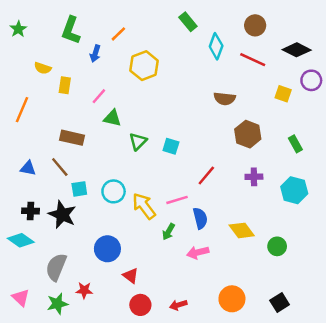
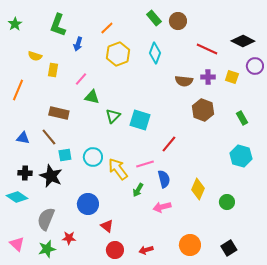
brown circle: (255, 25) -> (178, 21), moved
orange line: (118, 34) -> (107, 28), moved
cyan diamond: (216, 46) -> (155, 53), moved
cyan square: (171, 146) -> (140, 120), size x1.5
purple cross: (254, 177) -> (208, 77), moved
yellow diamond: (242, 230) -> (198, 189), turned 60

